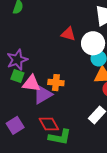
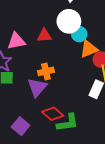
red triangle: (68, 34) -> (44, 36), moved
pink triangle: (31, 83) -> (16, 41), moved

